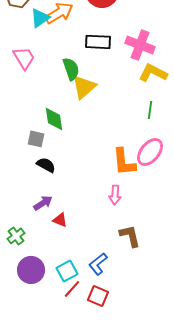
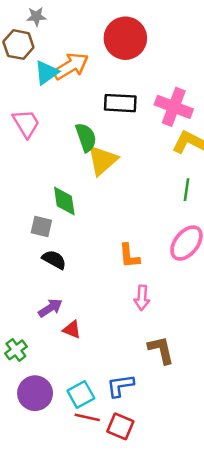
orange L-shape: (124, 162) -> (129, 256), moved, size x0.7
blue L-shape: (98, 264) -> (120, 386), turned 30
red line: (72, 289) -> (87, 417), turned 60

